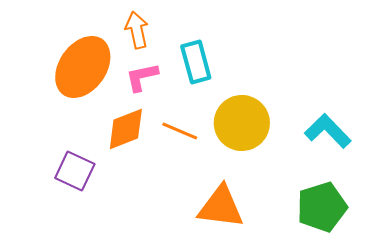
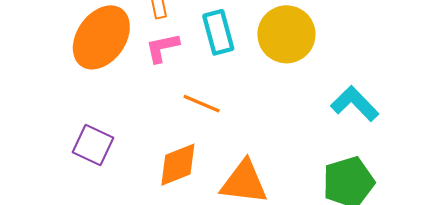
yellow circle: (242, 123) -> (286, 34), moved
orange diamond: (126, 129) -> (178, 165), moved

